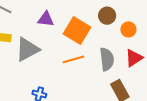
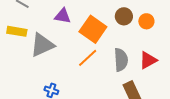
orange circle: (128, 29) -> (146, 21), moved
orange line: (73, 59) -> (88, 58), turned -30

